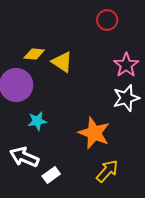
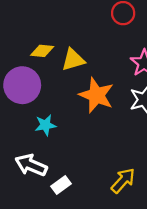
yellow triangle: (62, 62) -> (73, 60), turned -50
orange star: (94, 133) -> (96, 95), moved

